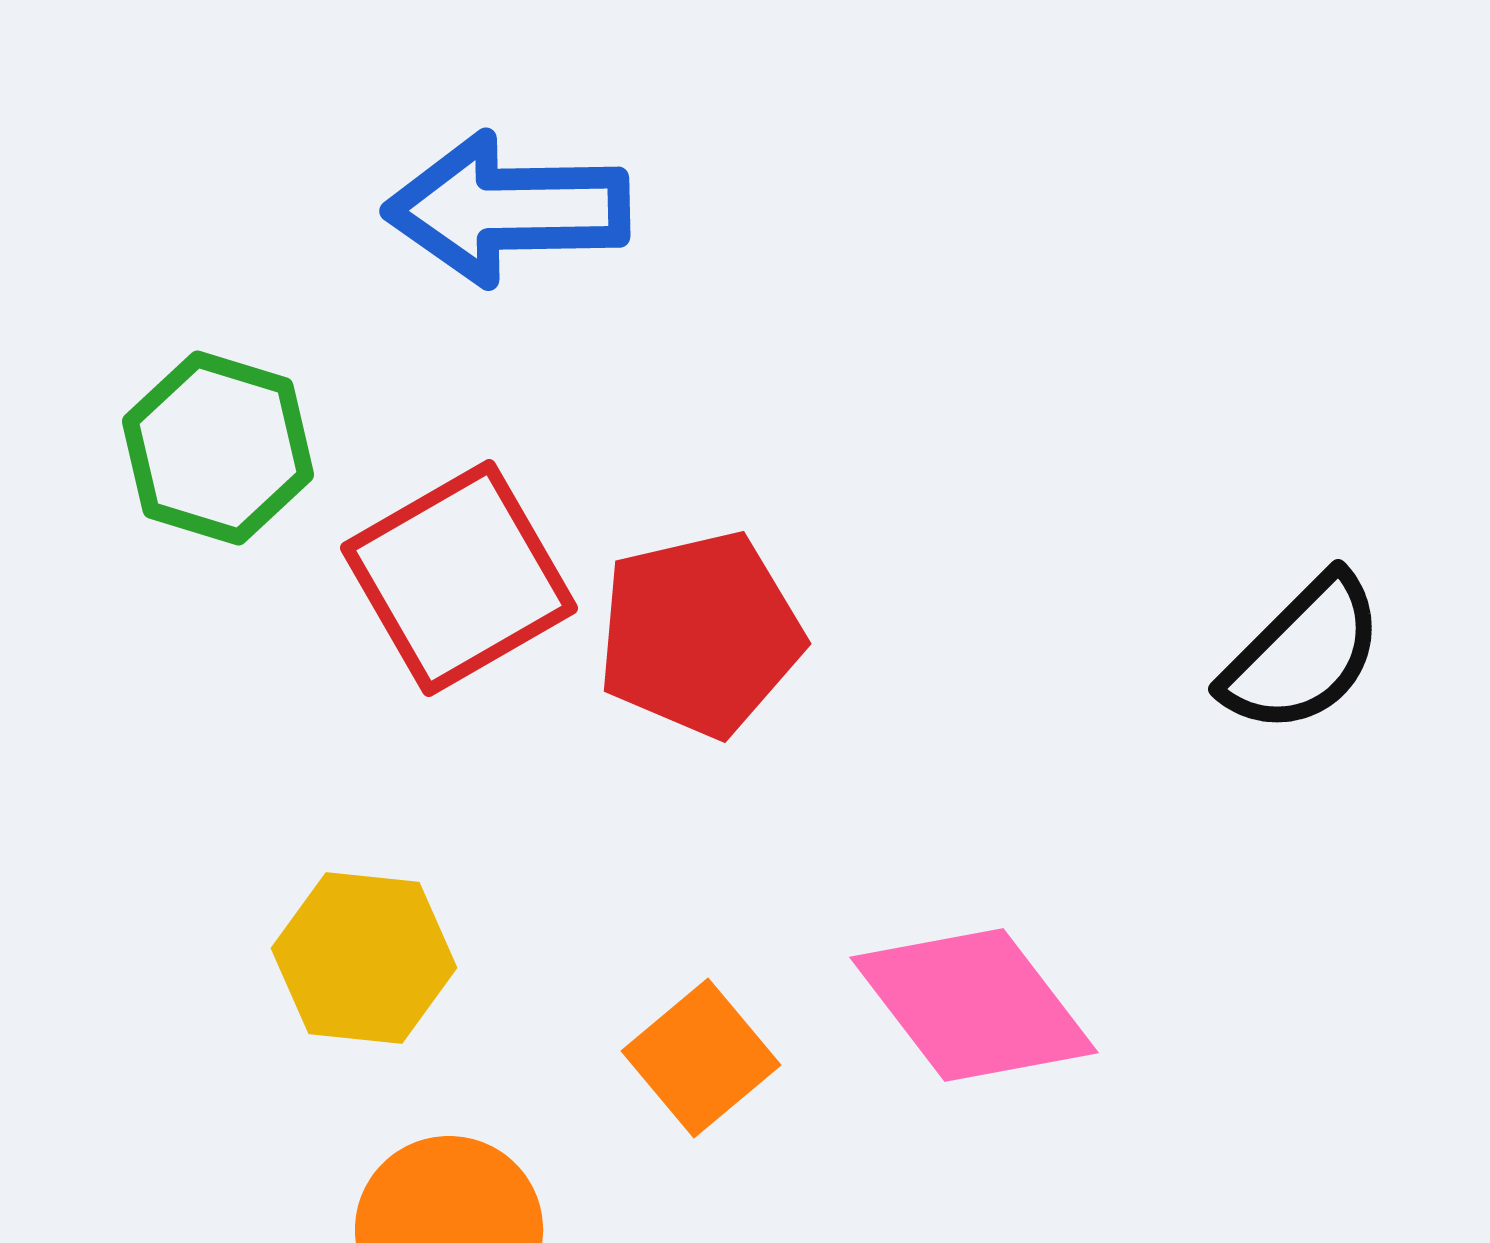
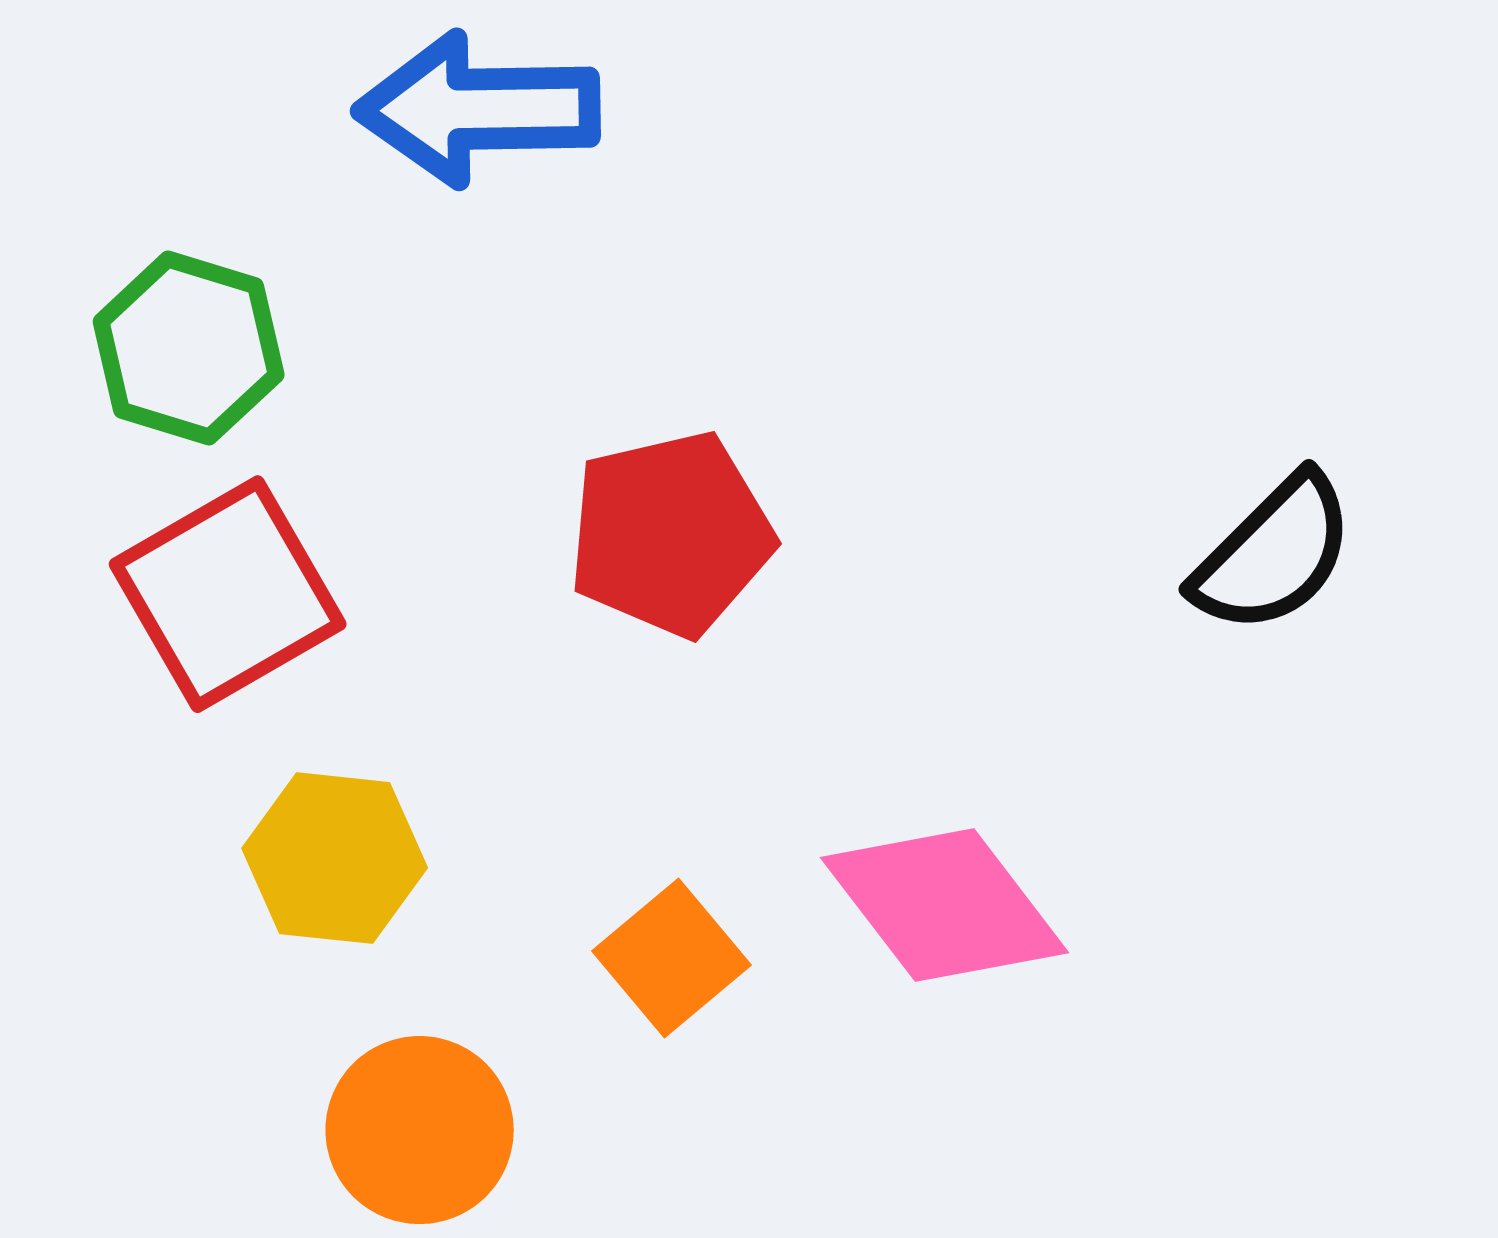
red square: (459, 578) -> (228, 594), moved

